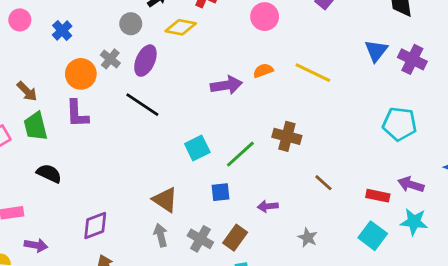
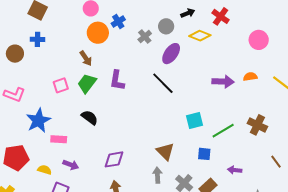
gray cross: (110, 59) -> (145, 37), moved
orange circle: (81, 74) -> (98, 33), moved
green trapezoid: (36, 126) -> (87, 83), turned 40

